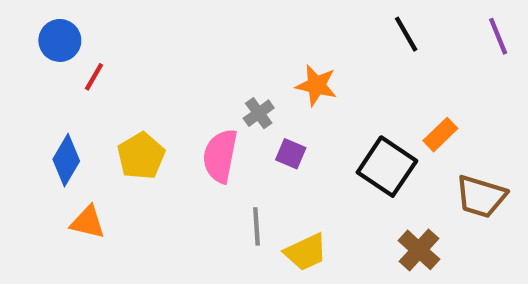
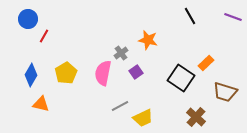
purple line: (498, 36) -> (233, 17), turned -48
purple square: (291, 154) -> (136, 72), turned 32
gray line: (257, 226) -> (120, 106), turned 66

